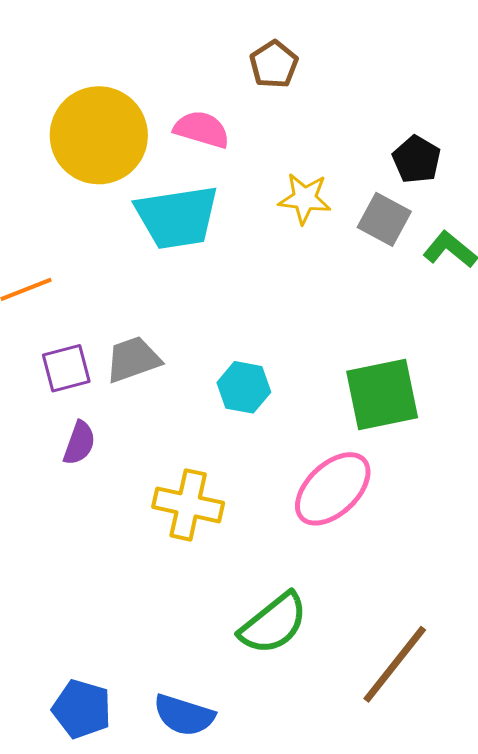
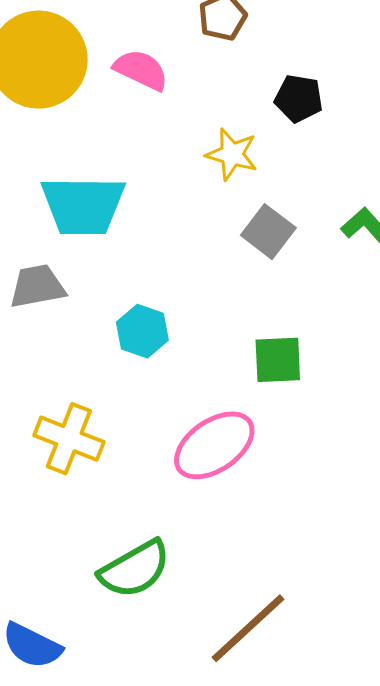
black pentagon: (417, 159) -> (299, 98), moved, turned -30
cyan trapezoid: (177, 217) -> (83, 206), moved
gray square: (384, 219) -> (268, 232), moved
green square: (382, 394) -> (278, 360), size x0.7

